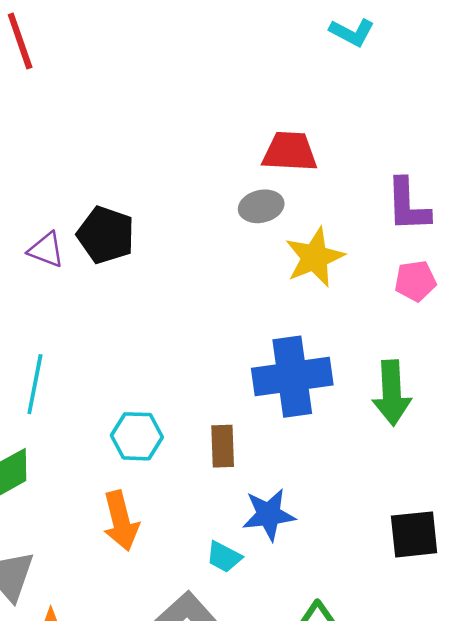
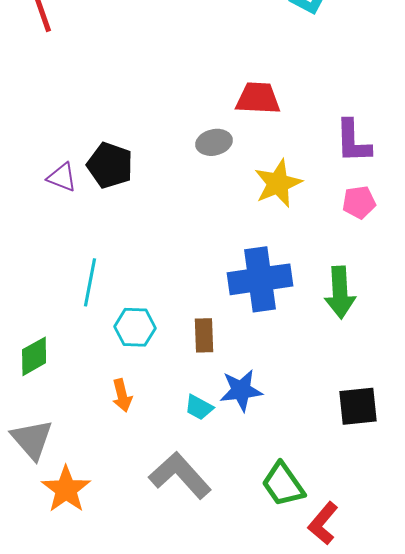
gray ellipse: (261, 206) -> (214, 142), moved
cyan line: (35, 384) -> (90, 282), moved
orange arrow: (121, 521) -> (122, 395), size x0.7
cyan trapezoid: (224, 557) -> (199, 407), moved

